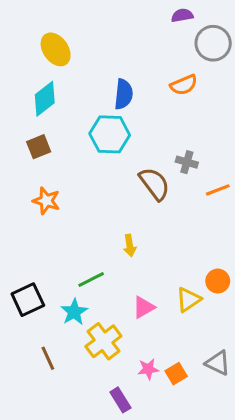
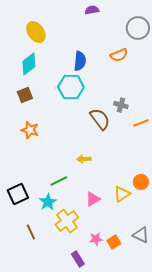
purple semicircle: (182, 15) -> (92, 10), moved
yellow arrow: (130, 246) -> (84, 159), turned 96

